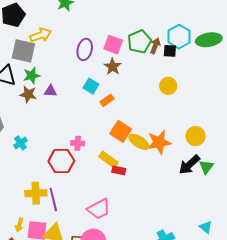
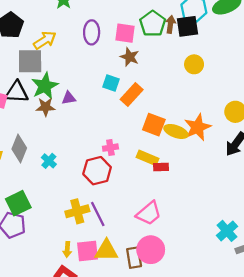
purple ellipse: (85, 49) -> (92, 32), moved
black square: (170, 51) -> (187, 26), size x1.5
green star: (32, 76) -> (45, 86), size x1.4
orange rectangle: (107, 100) -> (132, 94), size x1.5

